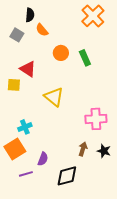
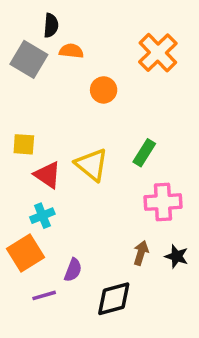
orange cross: (93, 16) -> (158, 53), moved
orange semicircle: (42, 30) -> (71, 51), turned 136
gray square: (17, 35) -> (29, 59), size x1.5
green rectangle: (85, 58) -> (144, 153), moved, turned 56
red triangle: (28, 69) -> (48, 175), moved

